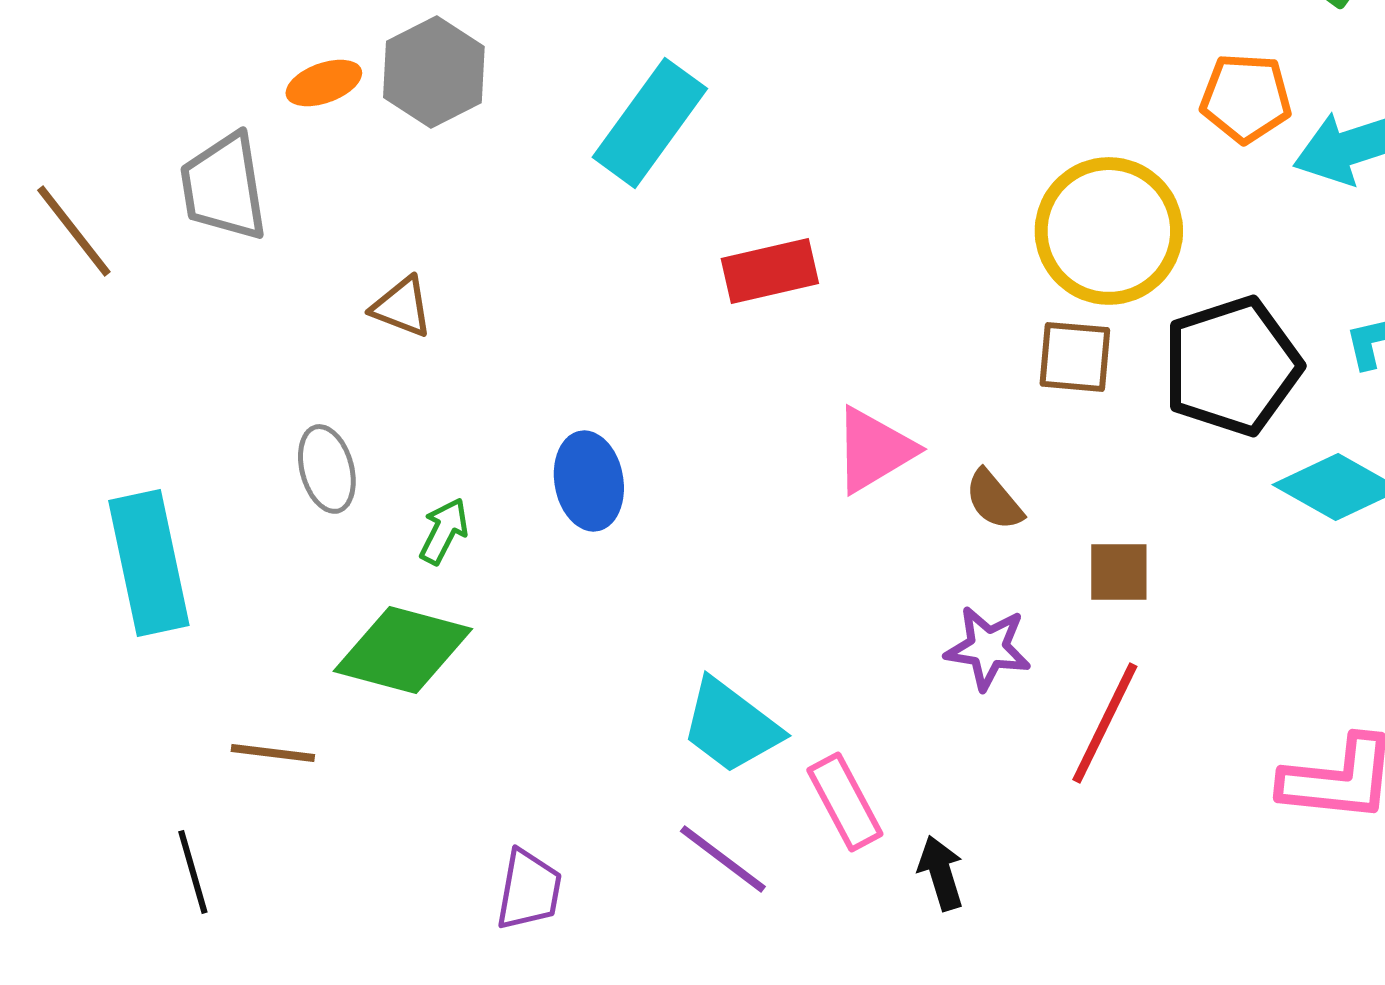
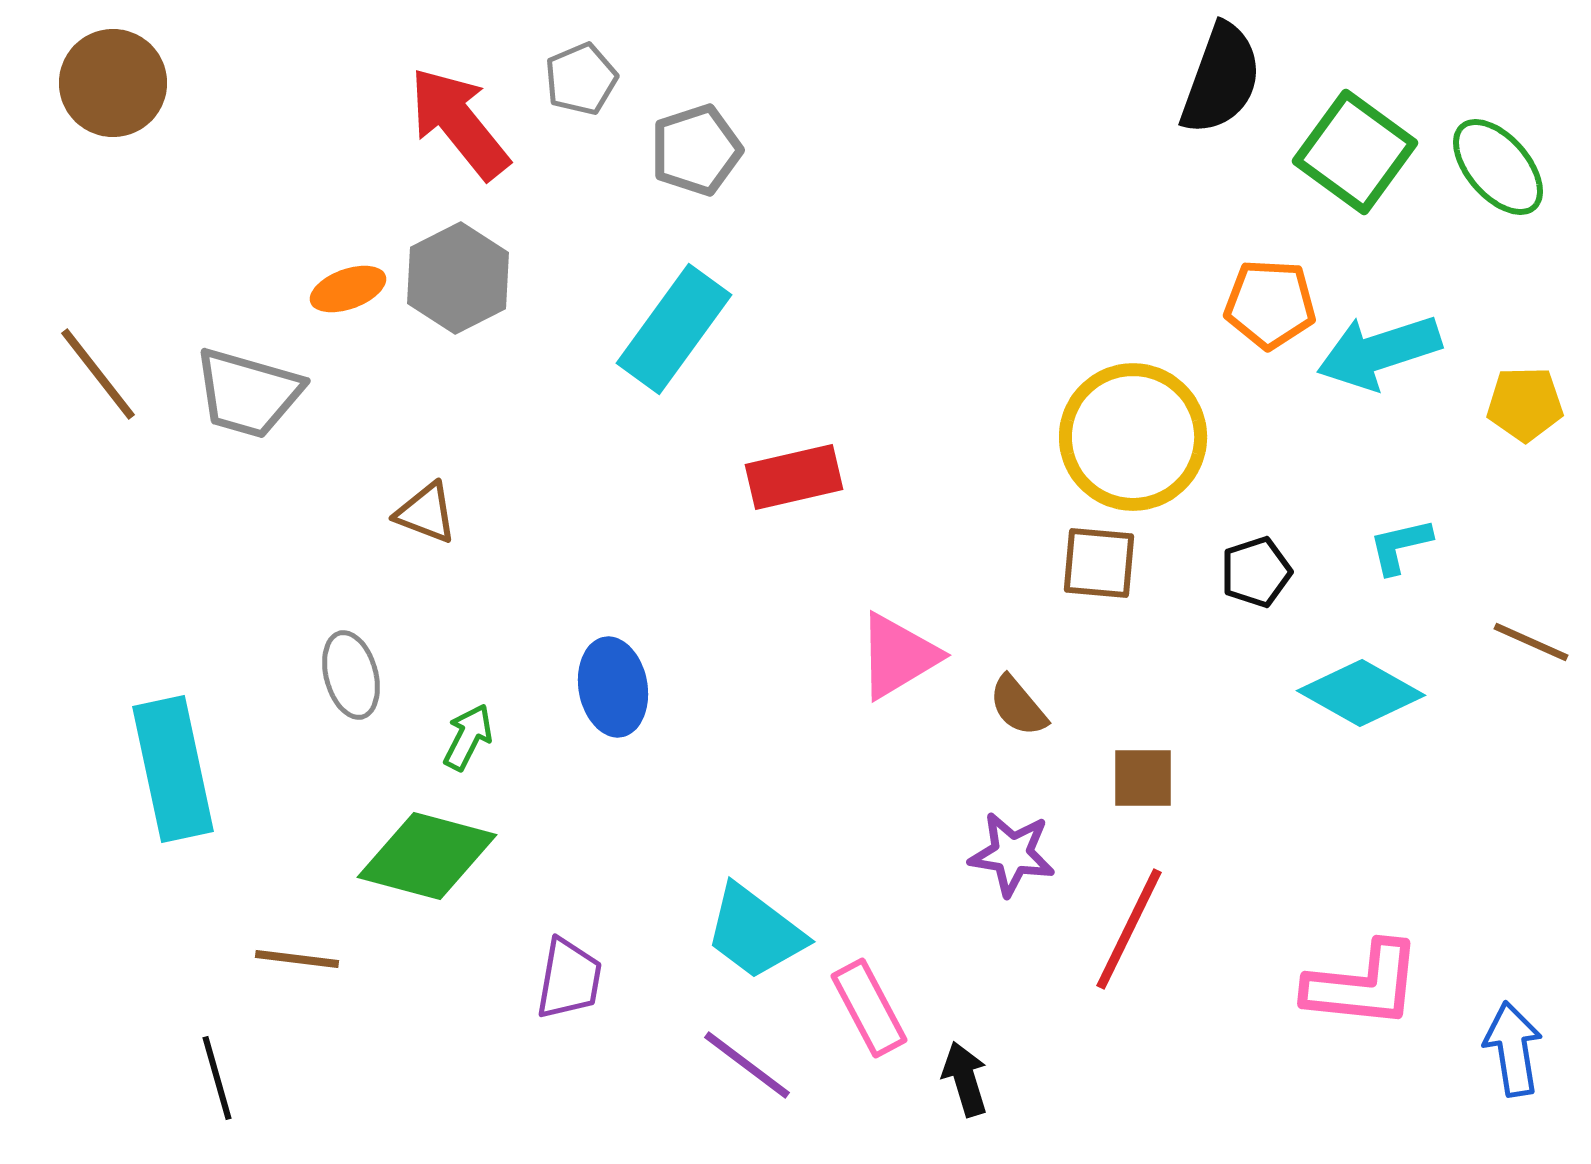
gray trapezoid: (224, 187) -> (248, 393), turned -65
brown line: (74, 231) -> (98, 374), moved
black pentagon: (1232, 366) -> (1256, 572), size x0.5
purple trapezoid: (529, 890) -> (569, 979), moved

